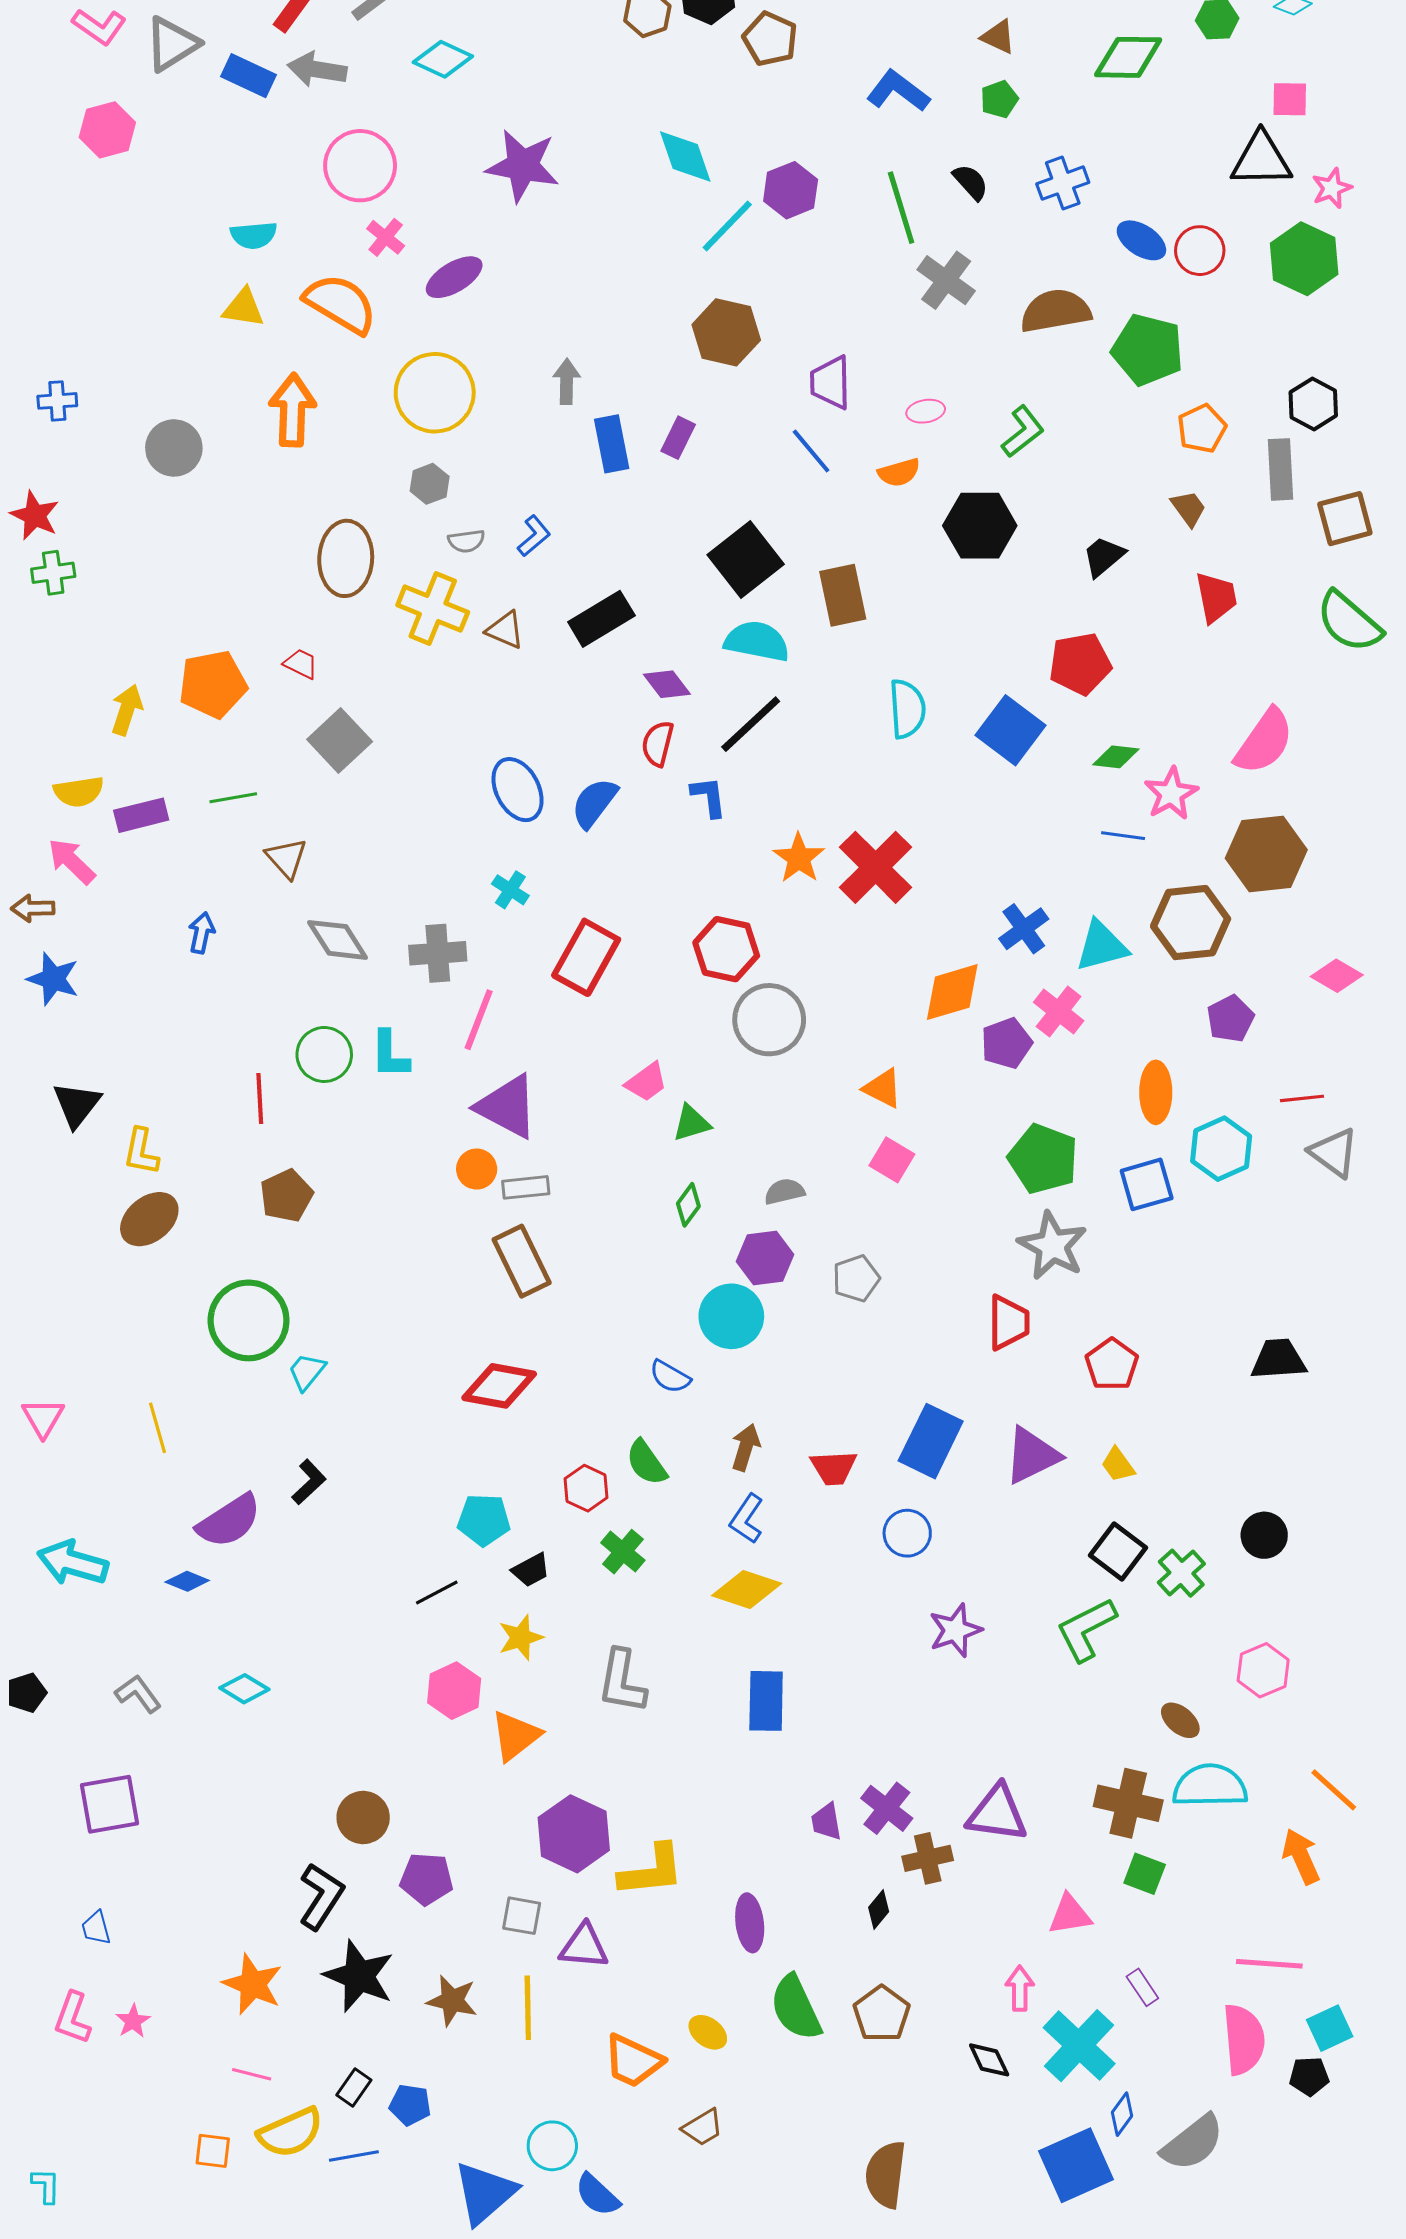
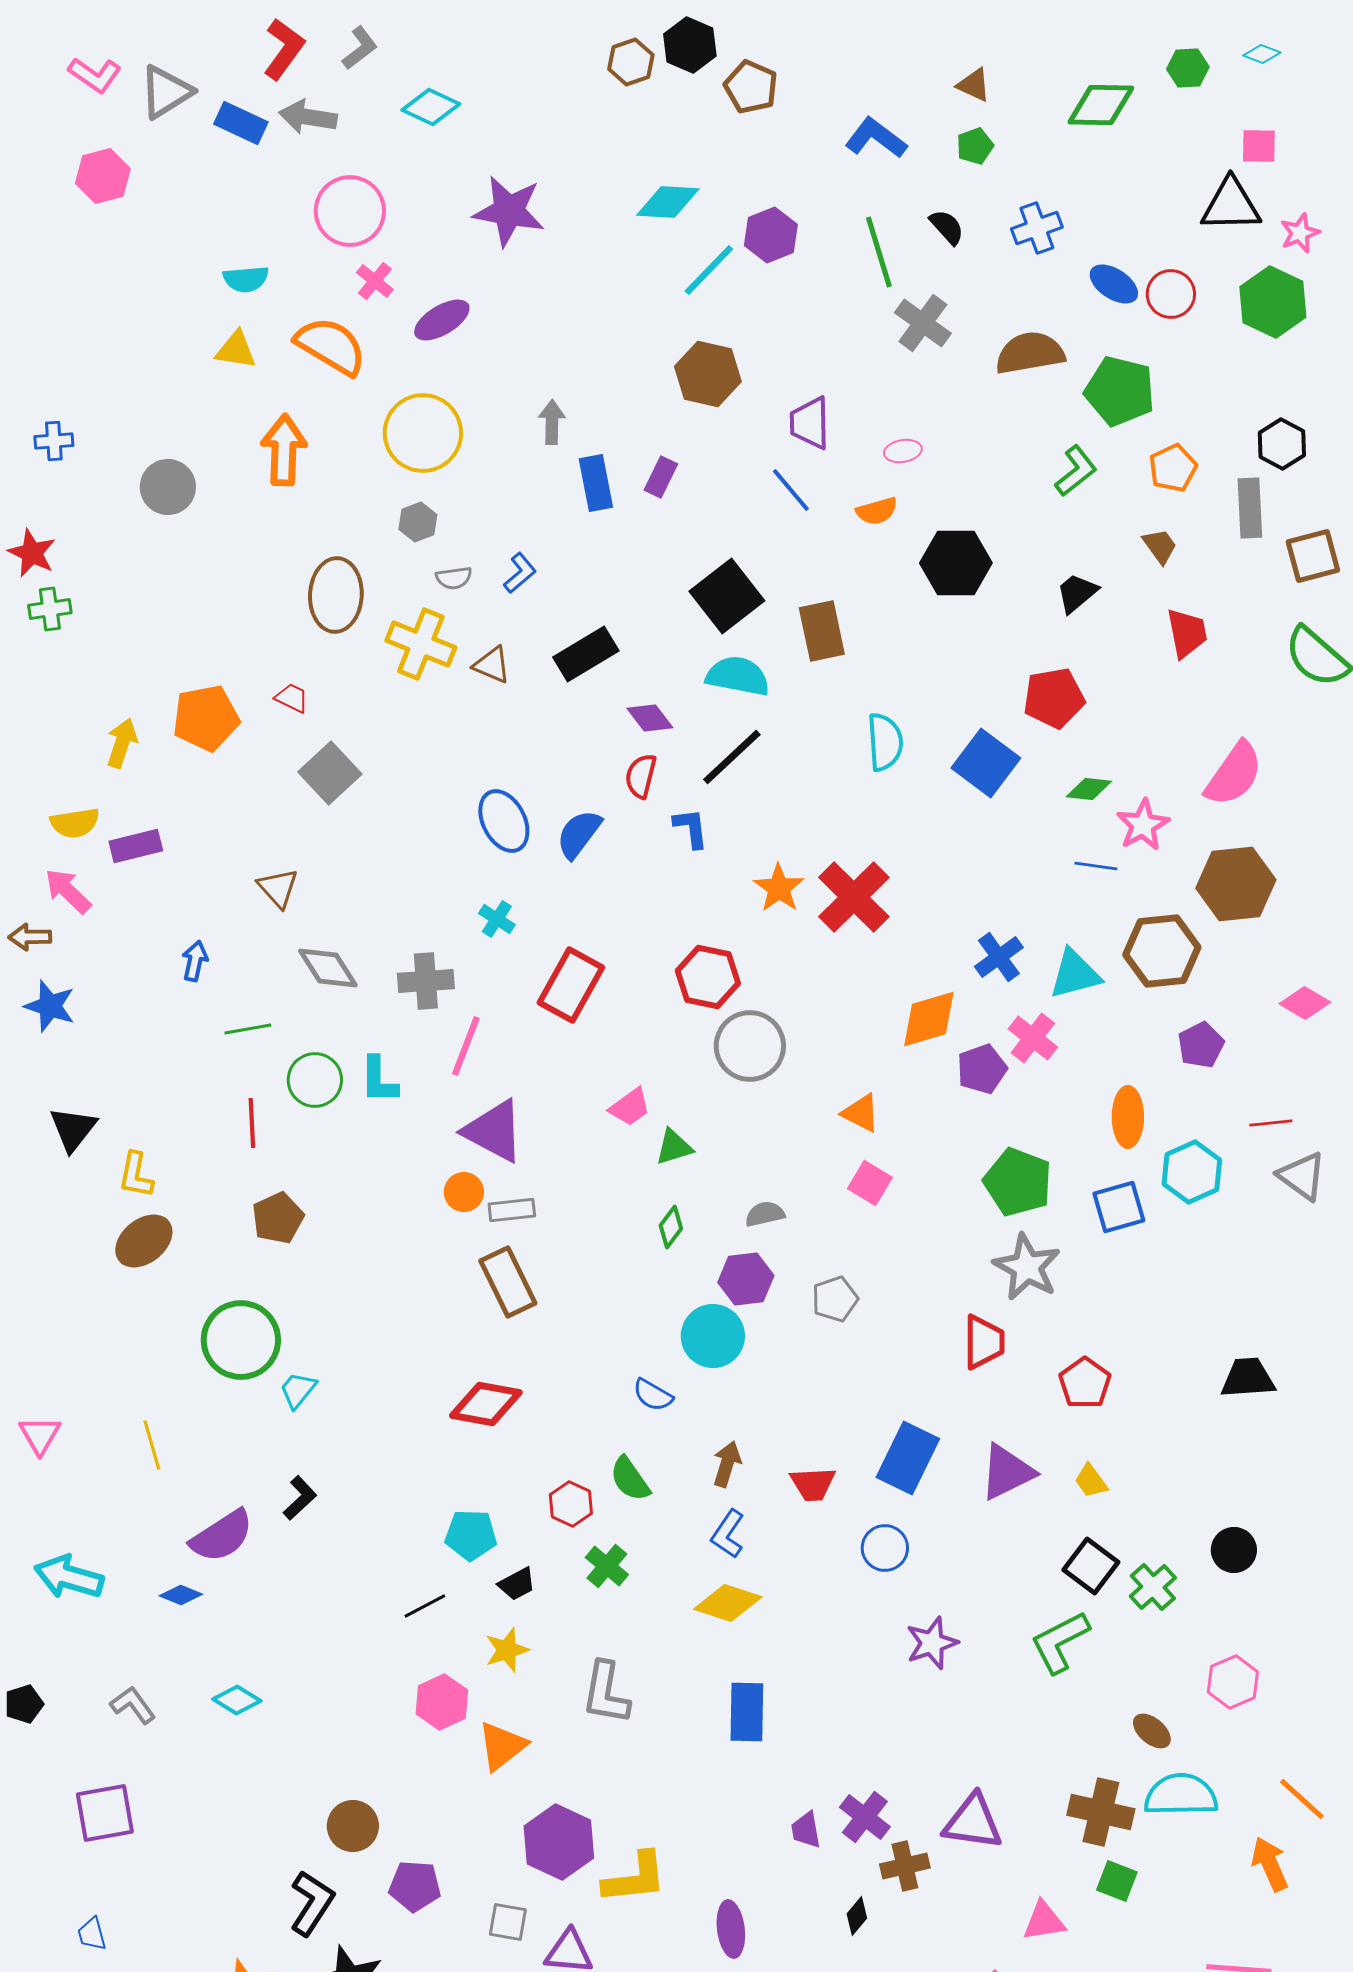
cyan diamond: (685, 156) -> (668, 202), turned -68
green L-shape: (1023, 432) -> (1076, 471), moved
green line: (233, 798) -> (248, 1029), moved

